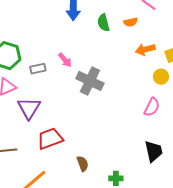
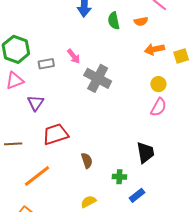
yellow circle: (161, 77) -> (158, 84), moved
purple triangle: (29, 108) -> (36, 103), size x0.7
black trapezoid: (154, 151) -> (145, 152), moved

